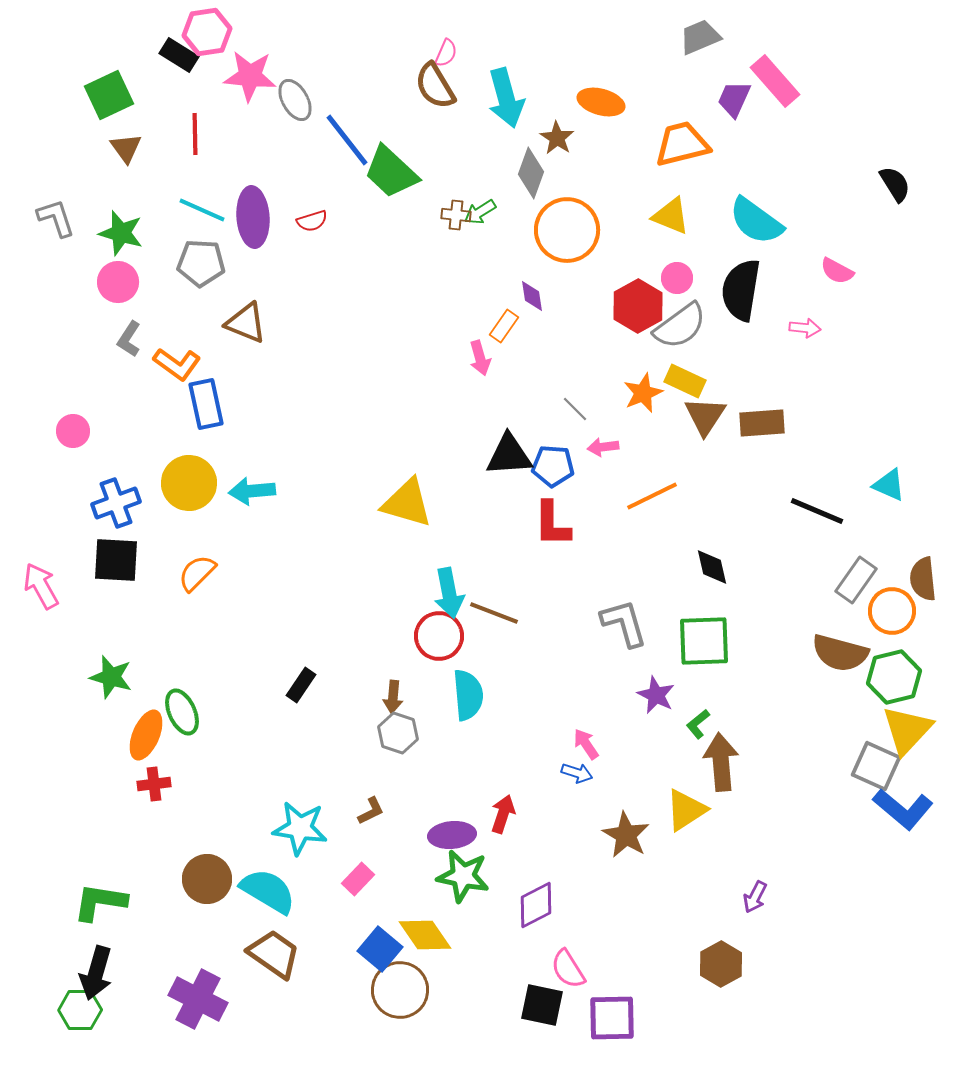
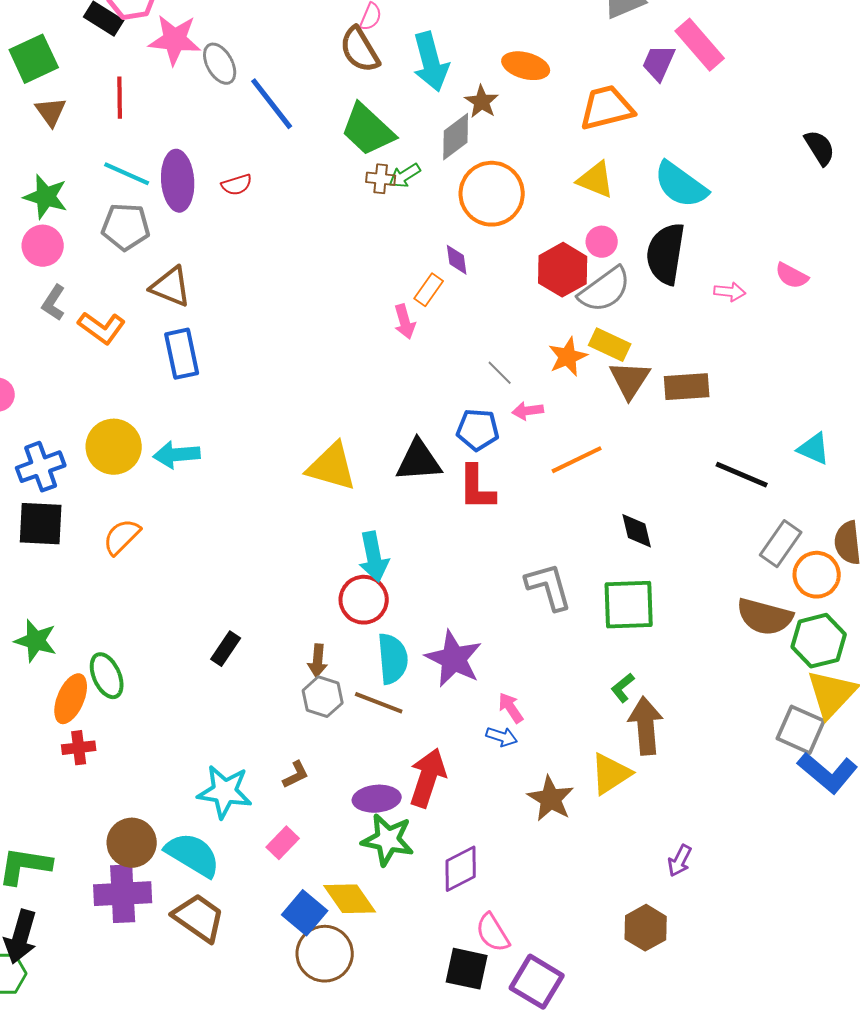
green trapezoid: (391, 172) -> (368, 130), moved
gray diamond: (531, 173) -> (456, 137), turned 33
pink semicircle: (837, 271) -> (792, 276), moved
blue rectangle: (206, 404) -> (182, 354), moved
black triangle: (509, 455) -> (419, 461), moved
brown line: (494, 613) -> (379, 703), moved
purple star: (656, 695) -> (454, 659), moved, size x1.5
red arrow: (503, 814) -> (428, 778), size x1.5
purple cross: (198, 999) -> (123, 894), moved, turned -30
purple square: (612, 1018) -> (537, 982), turned 32

